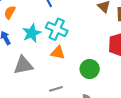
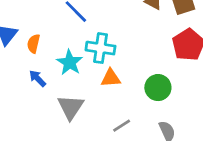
gray triangle: (23, 65) -> (71, 107), turned -30

